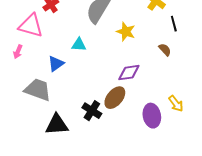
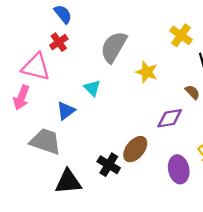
cyan triangle: (79, 45) -> (92, 88), turned 42
pink arrow: (18, 52) -> (21, 98), size x1.5
purple diamond: (129, 73) -> (170, 118), moved

